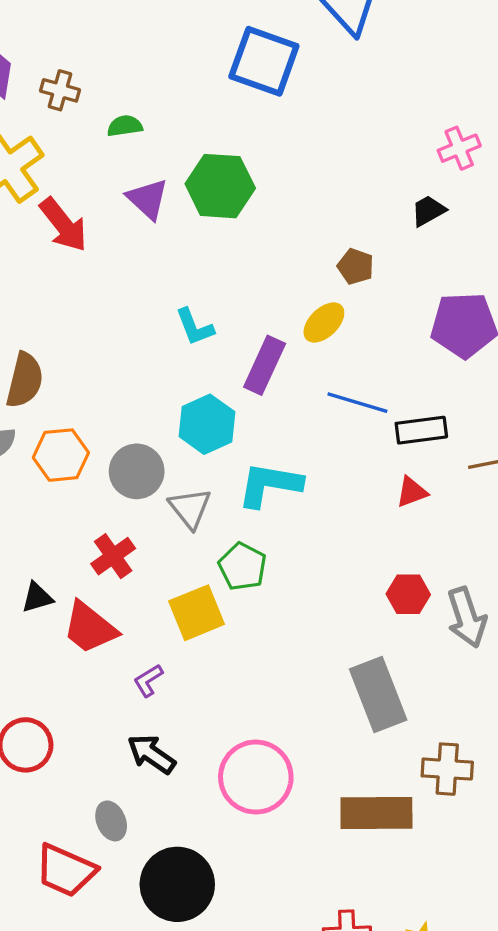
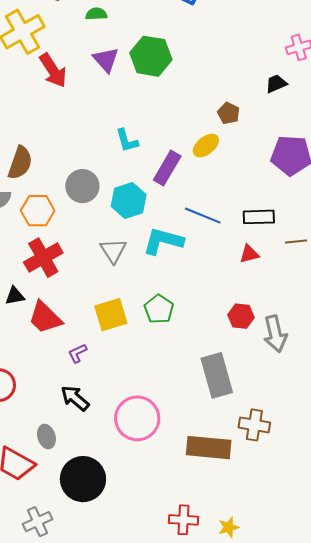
blue line: (357, 403) -> (203, 216), moved
gray circle: (137, 471) -> (82, 186), moved
red cross: (113, 556) -> (43, 258), moved, size x1.4
green pentagon: (242, 567) -> (159, 309), moved

